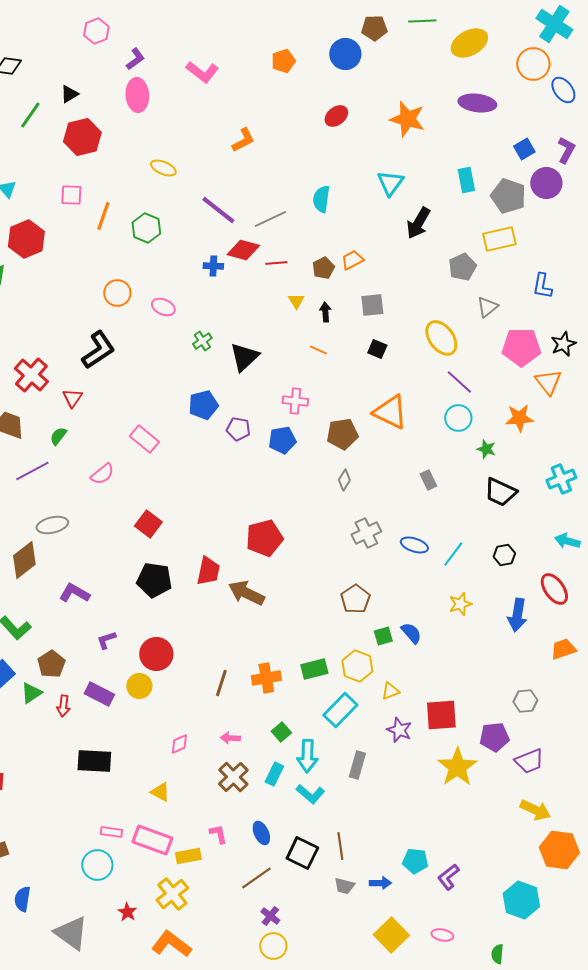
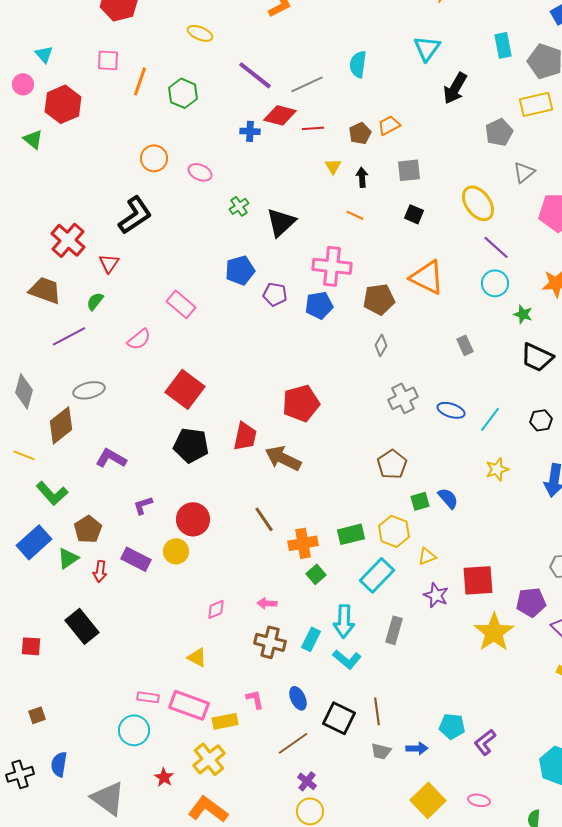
pink cross: (295, 401) -> (332, 266), size x1.5
red square: (148, 524) -> (185, 389), size x1.4
brown line: (221, 683) -> (264, 519), moved, turned -52
green square: (281, 732) -> (316, 574), moved
black rectangle: (94, 761) -> (82, 626), moved, turned 48
brown cross: (233, 777) -> (270, 642), turned -32

